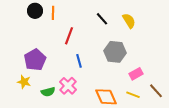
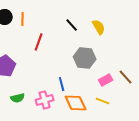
blue line: (79, 61) -> (62, 84), moved
pink cross: (68, 86) -> (45, 100), moved, turned 30
brown line: (156, 91) -> (126, 77), moved

